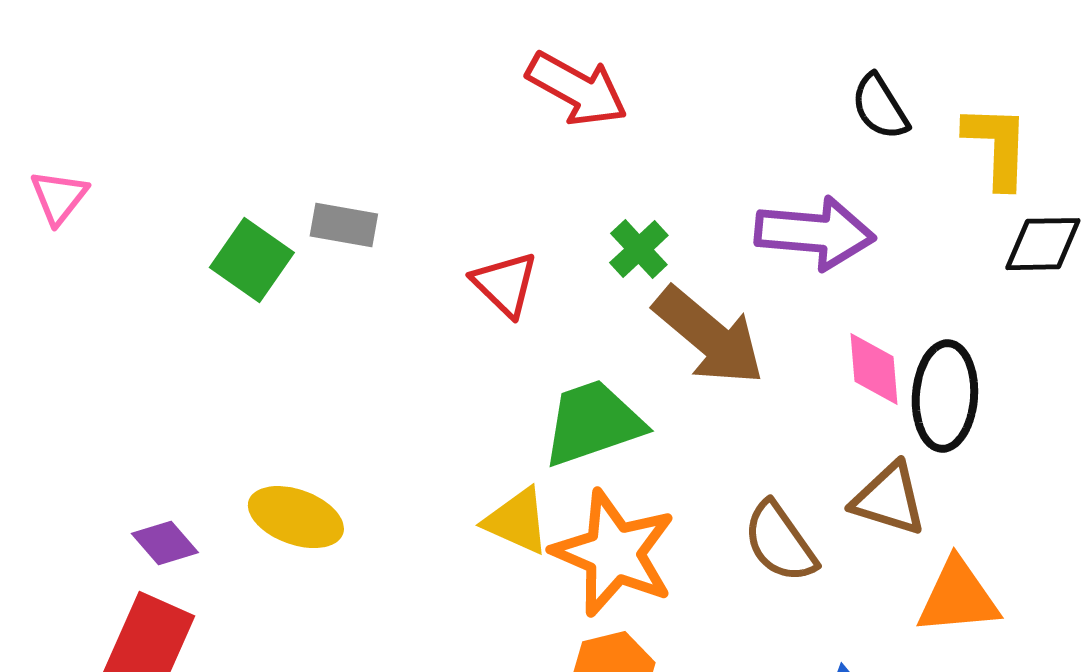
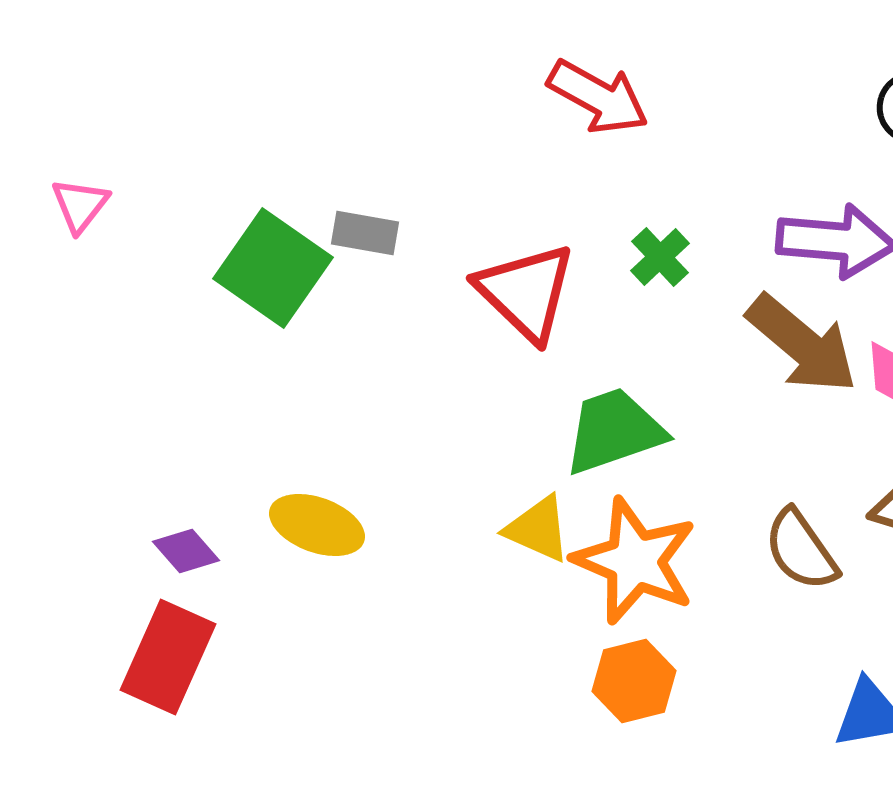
green square: (252, 260) -> (273, 268), size x1.4
red triangle: (505, 284) -> (526, 292), size x1.5
brown arrow: (709, 336) -> (802, 344), moved

